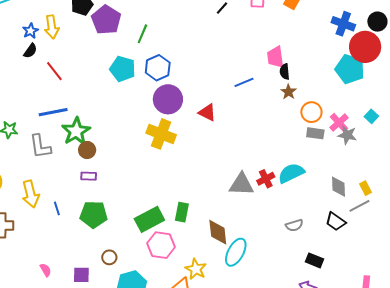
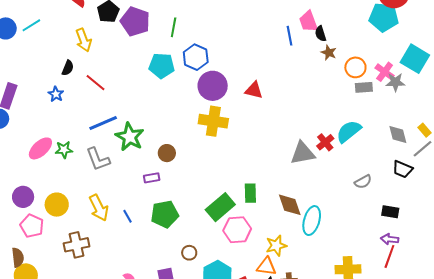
blue star: (30, 31) -> (56, 94), moved
blue line: (244, 82) -> (289, 36), moved, turned -66
cyan square: (371, 116) -> (415, 59), size x2.0
brown circle: (87, 150) -> (167, 153), moved
yellow star: (196, 269) -> (276, 246), turned -30

